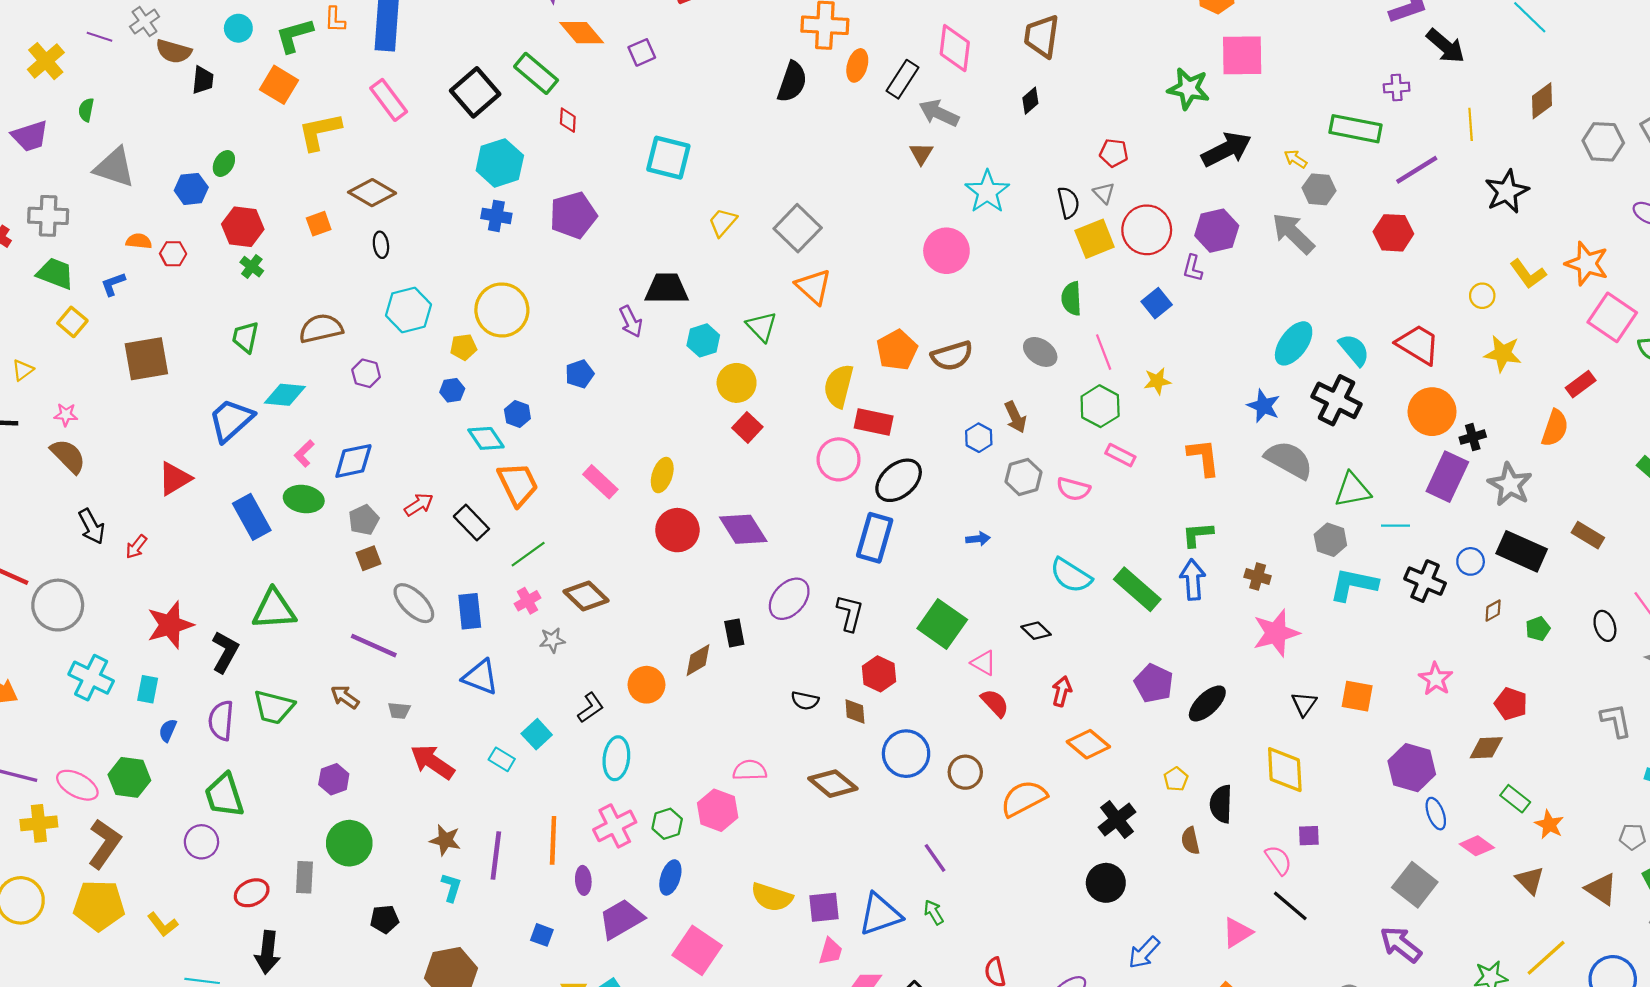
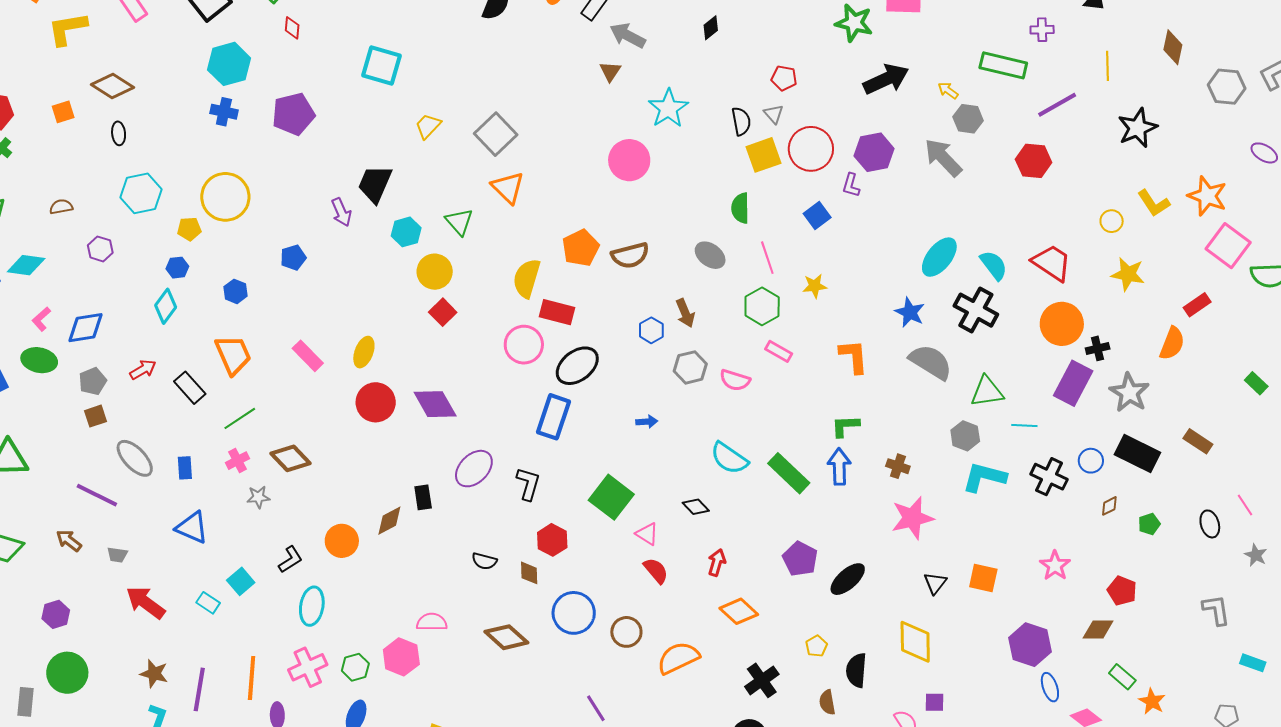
brown diamond: (1542, 101) -> (1173, 47), turned -44
black trapezoid: (667, 289) -> (375, 184), turned -69
brown semicircle: (321, 328) -> (61, 207), size x0.6
cyan diamond: (486, 438) -> (166, 306), moved, turned 68
blue rectangle: (470, 611) -> (185, 468), size x0.7

